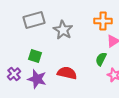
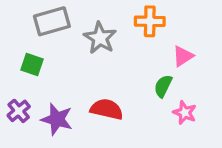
orange cross: (103, 21) -> (150, 21), moved
green square: (35, 56) -> (32, 64), moved

